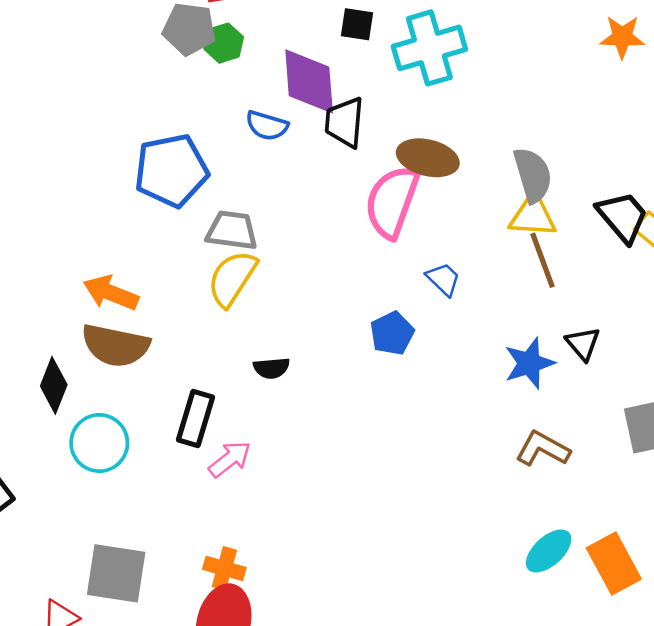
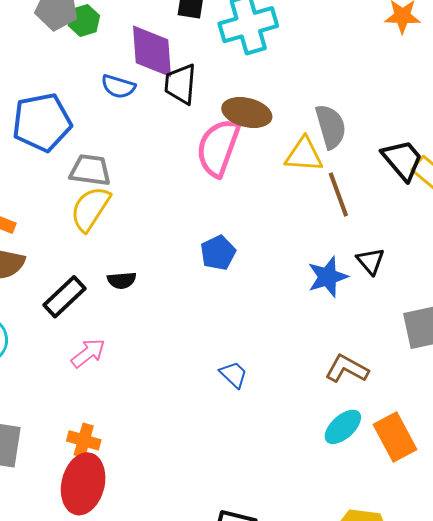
yellow triangle: (533, 216) -> (304, 155), moved
blue trapezoid: (443, 279) -> (234, 375), moved
black rectangle: (195, 418) -> (64, 297), moved, turned 30
brown L-shape: (543, 449) -> (347, 369), moved

